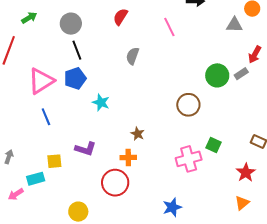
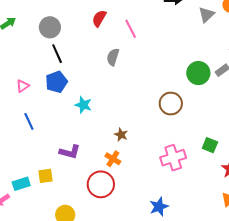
gray triangle: (234, 25) -> (206, 15), moved, turned -42
pink line: (169, 27) -> (131, 29), moved
pink triangle: (41, 81) -> (23, 86), size x0.5
green square: (214, 145) -> (210, 145), moved
orange cross: (128, 158) -> (113, 159), turned 35
yellow square: (54, 161) -> (45, 176), moved

